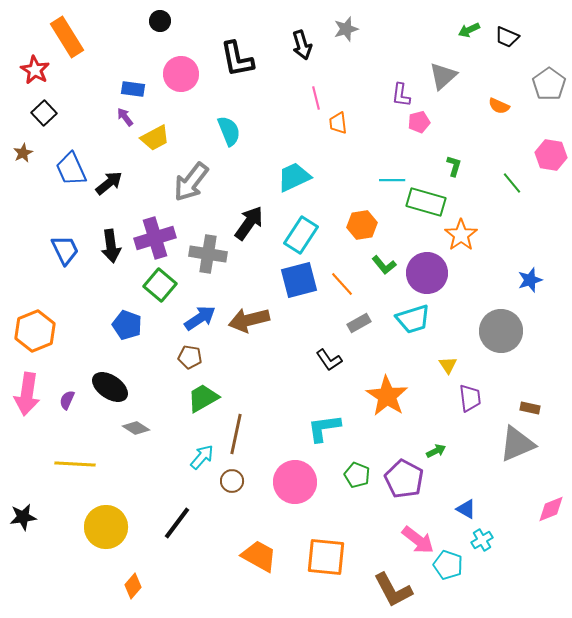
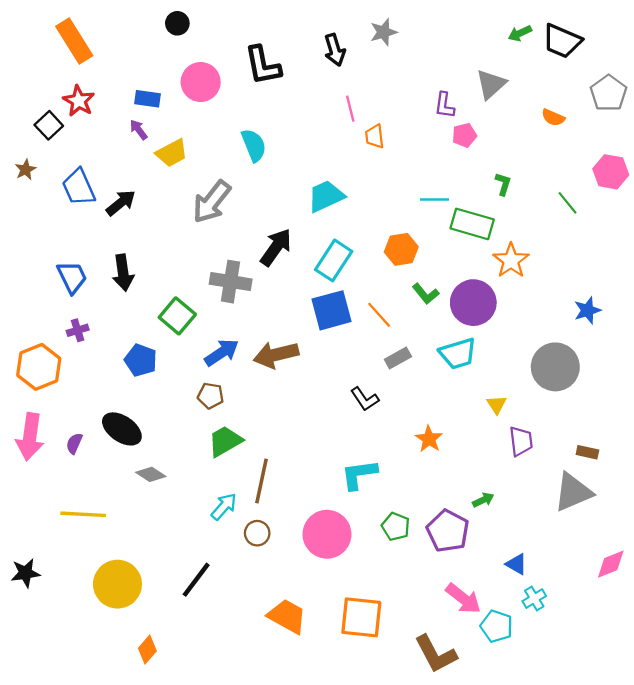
black trapezoid: (507, 37) -> (562, 41), size x1.5
red star: (35, 70) -> (79, 101), moved
purple cross: (155, 238) -> (78, 330), moved, size x0.5
orange star: (387, 396) -> (429, 439), size x0.6

